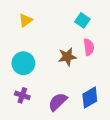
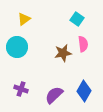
cyan circle: (23, 63) -> (17, 47), moved
blue diamond: (90, 98) -> (84, 91), turned -30

